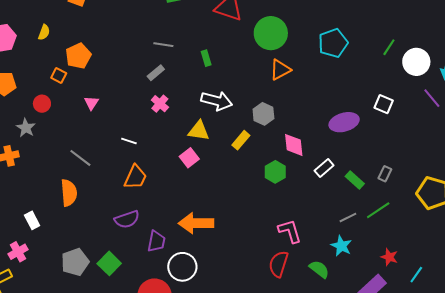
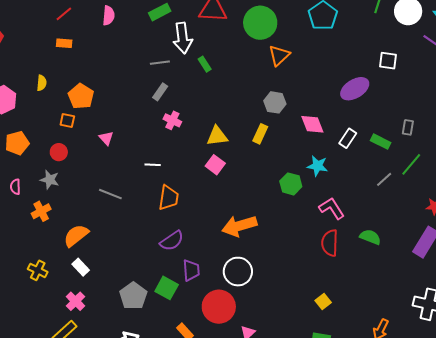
white arrow: (217, 101) -> (183, 38), moved, turned 84
green hexagon: (275, 172) -> (291, 184), moved
orange semicircle: (69, 193) -> (76, 235), moved, turned -108
purple trapezoid: (156, 241) -> (191, 270), moved
cyan star: (341, 246) -> (317, 166), moved

